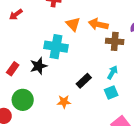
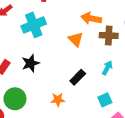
orange triangle: (73, 24) -> (76, 39), moved
cyan cross: (56, 47) -> (34, 25), moved, turned -30
cyan square: (111, 92) -> (105, 100), moved

